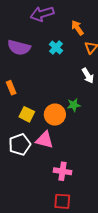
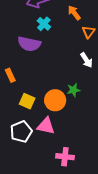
purple semicircle: (19, 47) -> (29, 44), moved
cyan cross: (56, 47) -> (44, 24), moved

